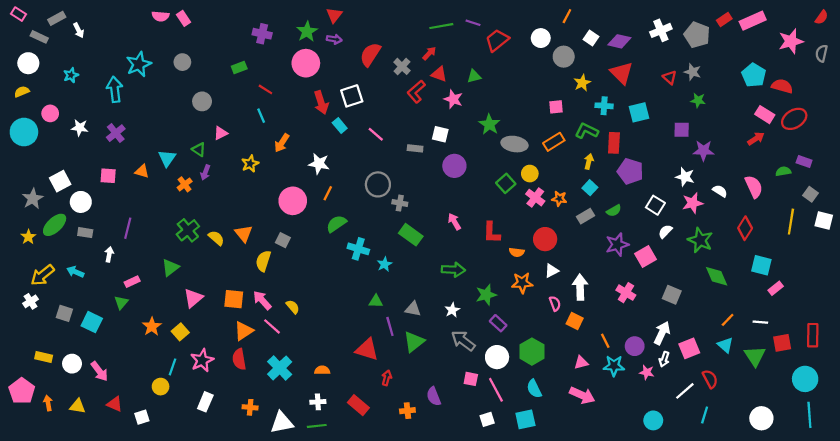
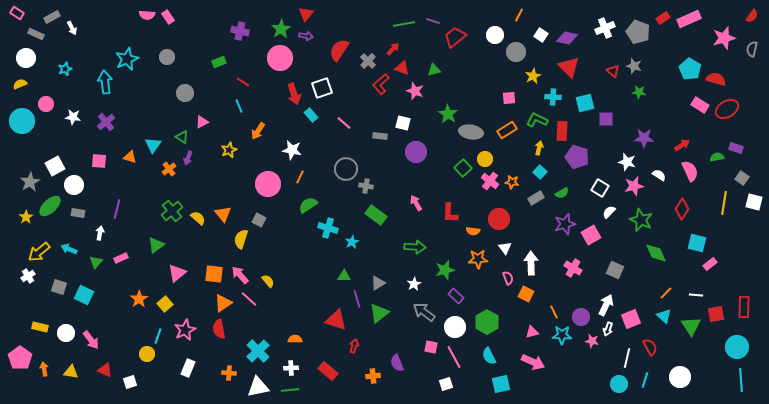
purple square: (682, 130) -> (606, 119), moved
red arrow: (756, 139) -> (682, 145), moved
white triangle: (552, 271) -> (505, 248), turned -40
green triangle: (121, 302) -> (96, 262), moved
gray triangle: (413, 309) -> (378, 283), turned -42
cyan cross: (280, 368) -> (258, 351), moved
white line: (685, 391) -> (627, 358), turned -36
white circle: (761, 418) -> (680, 377), moved
cyan square: (525, 419) -> (501, 384), moved
cyan circle: (653, 420) -> (619, 384), moved

